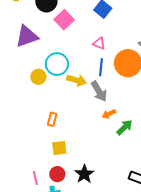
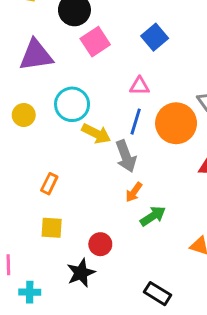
pink triangle: (99, 43) -> (140, 86), turned -32
yellow circle: (38, 77) -> (24, 115), moved
orange arrow: (109, 114) -> (134, 192), turned -40
red circle: (57, 174) -> (100, 244), moved

